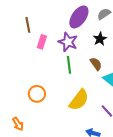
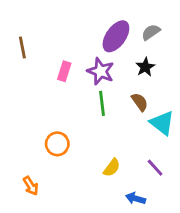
brown line: (28, 25) -> (22, 48), moved
yellow semicircle: (79, 100) -> (112, 168), moved, size x0.6

